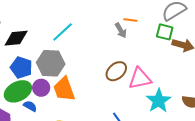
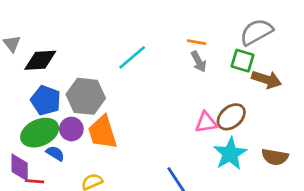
gray arrow: (121, 30) -> (199, 62), moved
cyan line: (63, 32) -> (132, 57), moved
brown ellipse: (116, 71) -> (231, 117), moved
pink triangle: (140, 79) -> (206, 122), size x0.7

